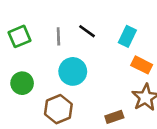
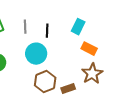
black line: (87, 31) -> (47, 31), moved, turned 56
brown hexagon: (58, 109) -> (45, 82), moved

